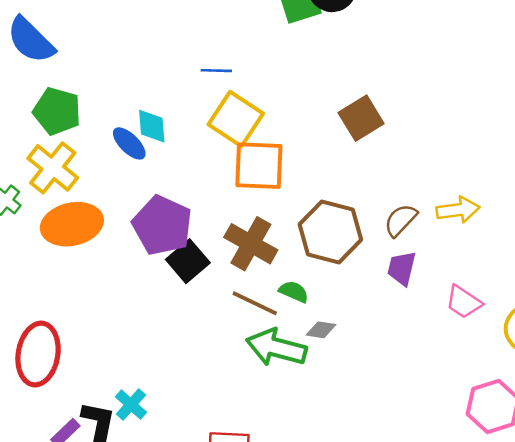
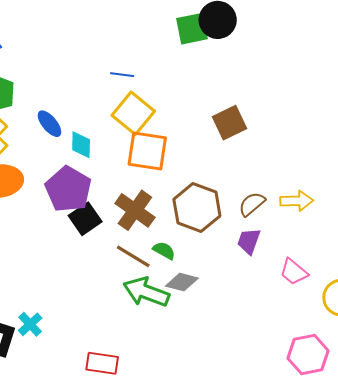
cyan diamond: (152, 126) -> (81, 145), moved
gray diamond: (321, 330) -> (182, 282), size x1.4

